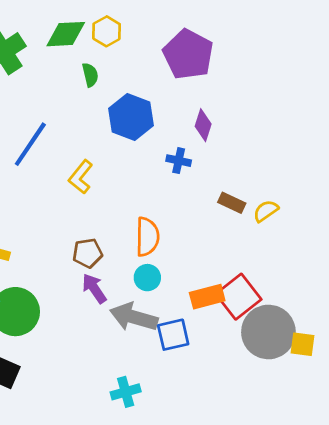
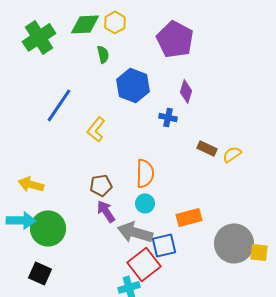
red square: (239, 297) -> (144, 264), moved

